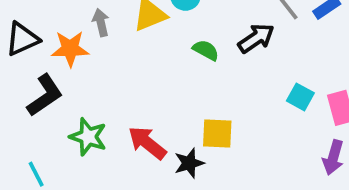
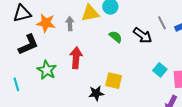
gray arrow: (101, 23) -> (70, 24), moved
black arrow: (256, 38) -> (143, 35), turned 60
red arrow: (147, 143) -> (76, 58), moved, turned 45

